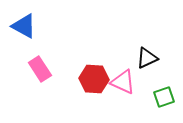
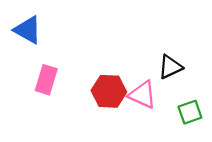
pink rectangle: (40, 69) -> (46, 80), turned 50

